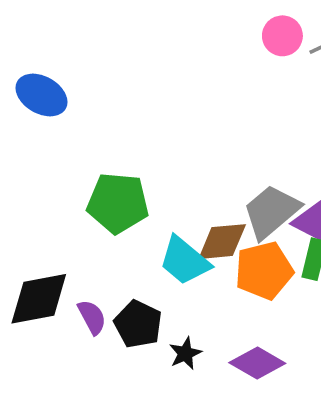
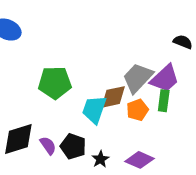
cyan trapezoid: (185, 261) -> (94, 110), turned 76
orange pentagon: (264, 271) -> (137, 110), size x0.7

